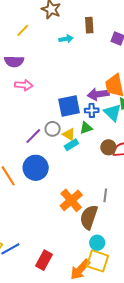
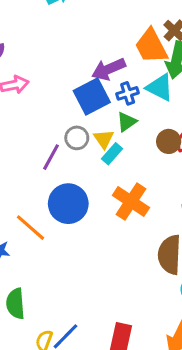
purple arrow: (98, 94) -> (109, 69), moved
yellow triangle: (69, 134) -> (104, 139), turned 40
orange cross: (71, 200) -> (131, 202), moved

